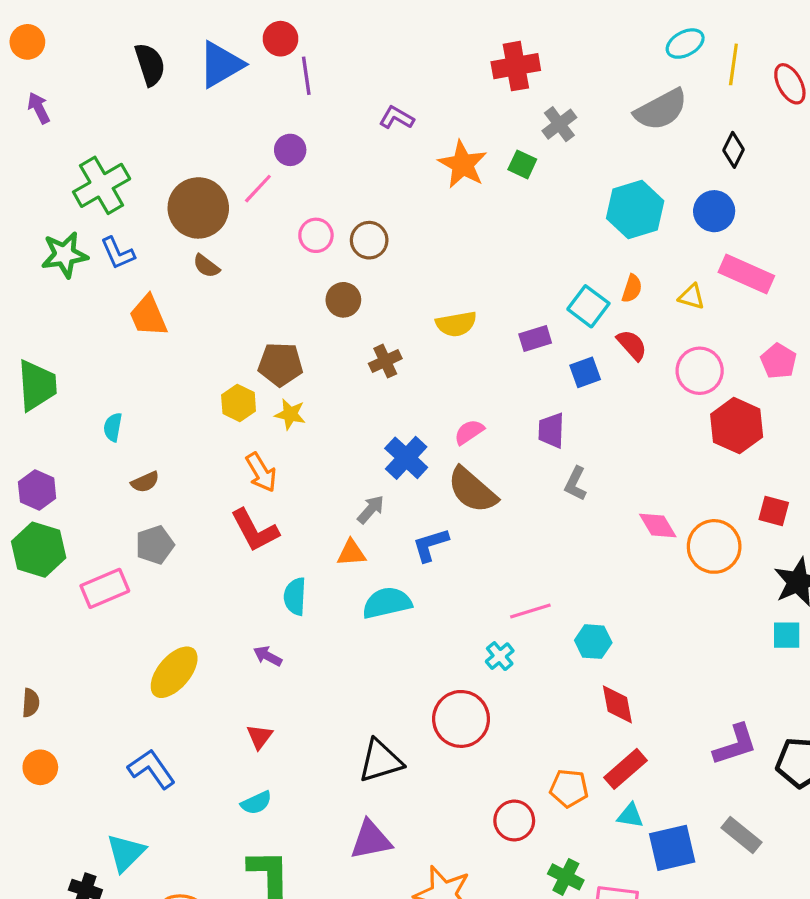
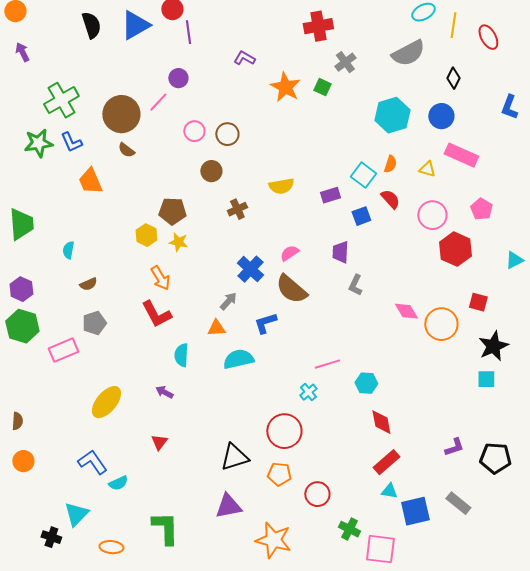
purple L-shape: (735, 745) -> (454, 447), size x0.7
orange pentagon: (569, 788) -> (279, 474), moved
cyan semicircle: (256, 803) -> (118, 483), moved

